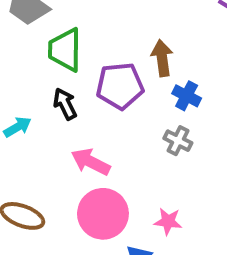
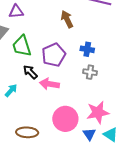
brown arrow: (162, 58) -> (67, 19), moved
pink arrow: (91, 162) -> (49, 84), moved
pink star: (168, 221) -> (98, 112), size x1.6

